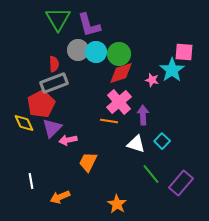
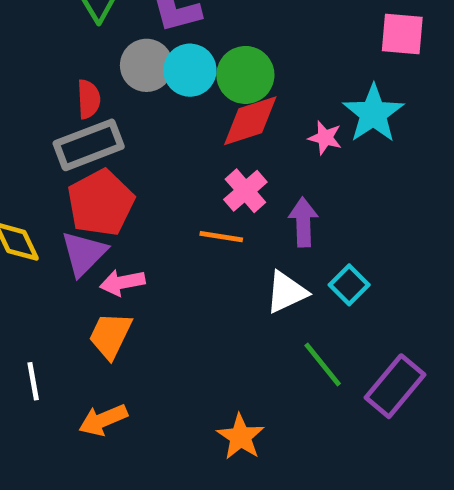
pink square: (184, 52) -> (402, 34), moved
pink cross: (119, 102) -> (245, 191), size x0.7
red pentagon: (41, 104) -> (101, 203), moved
white triangle: (136, 144) -> (286, 292), turned -42
orange trapezoid: (88, 162) -> (110, 335), moved

